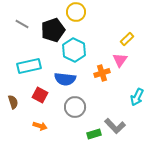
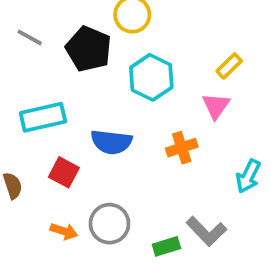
black pentagon: (53, 30) -> (89, 49), turned -30
cyan hexagon: (74, 50) -> (151, 77), moved
orange cross: (102, 73) -> (182, 148), moved
gray circle: (75, 107) -> (109, 224), moved

